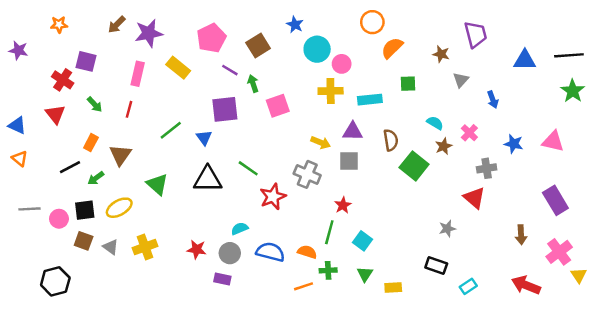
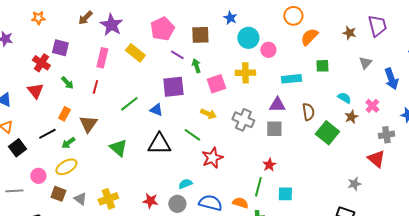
purple star: (149, 33) -> (111, 25), turned -30
brown square: (258, 45) -> (200, 35), turned 30
brown star: (441, 54) -> (349, 33), moved
yellow cross: (331, 91) -> (245, 73), moved
blue arrow: (493, 100) -> (391, 79), size x1.5
blue triangle: (204, 138) -> (156, 110), turned -32
yellow arrow: (321, 143) -> (208, 114), moved
gray cross: (307, 174) -> (243, 120), moved
yellow ellipse: (119, 208) -> (66, 167), moved
gray line: (29, 209) -> (14, 191), moved
black square: (85, 210) -> (17, 148), moved, turned -30
cyan square: (362, 241) -> (285, 194), turned -35

